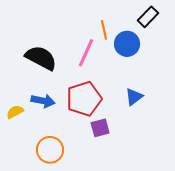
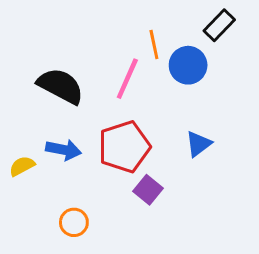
purple square: (100, 128) -> (148, 190), turned -36
orange circle: (50, 150) -> (74, 222), size x0.7

